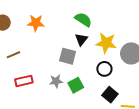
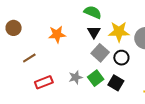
orange star: (36, 23) -> (57, 34), moved
gray square: (68, 56) -> (100, 53), moved, turned 36
black square: (110, 95) -> (116, 83), moved

